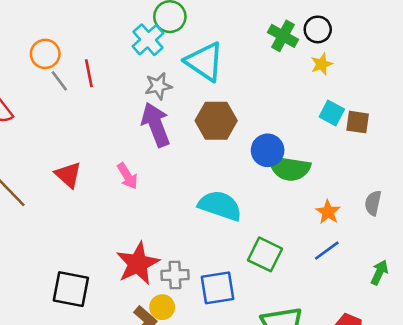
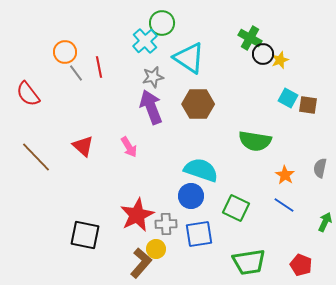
black circle: (318, 29) -> (263, 54), moved
blue circle: (268, 150) -> (191, 196), moved
blue line: (327, 251) -> (284, 205), turned 70

